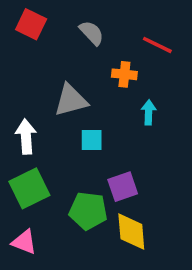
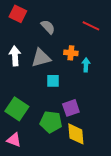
gray semicircle: (92, 33) -> (48, 27), moved
orange cross: (124, 74) -> (71, 53), moved
white arrow: (26, 137) -> (15, 56), moved
green square: (29, 188) -> (17, 109), turned -30

